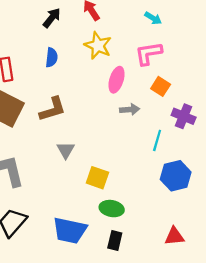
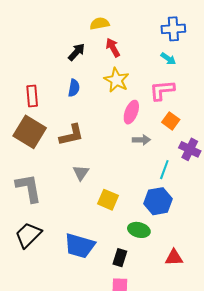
blue hexagon: (176, 176) -> (158, 201), moved
green ellipse: (112, 209) -> (139, 230), moved

